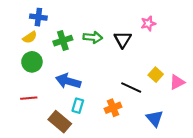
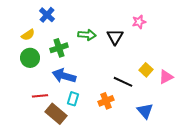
blue cross: (38, 17) -> (47, 15), moved, turned 35
green cross: (63, 41) -> (59, 48), moved
red line: (29, 98) -> (40, 96), moved

